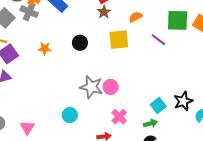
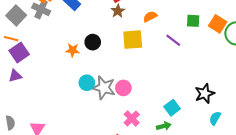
green square: (178, 20) -> (193, 21), size x0.6
orange star: (45, 48) -> (73, 50), moved
black star: (183, 101) -> (205, 94), moved
cyan circle: (70, 115) -> (87, 83), moved

